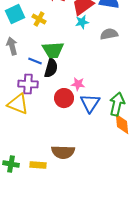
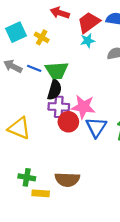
gray arrow: (12, 46) -> (13, 66), turned -48
blue line: (35, 61) -> (34, 68), moved
purple cross: (28, 84) -> (59, 107), moved
pink star: (78, 84) -> (83, 107), size x1.6
green cross: (11, 164) -> (27, 177), moved

